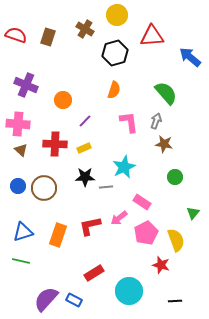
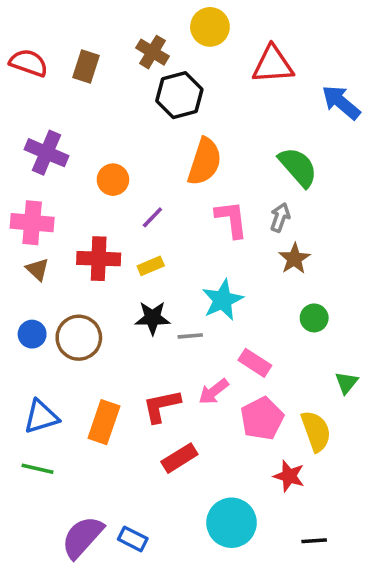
black hexagon: (115, 53) -> (179, 95), moved
orange semicircle: (114, 90) -> (205, 162), size x1.5
brown star: (164, 144) -> (294, 259), turned 30
red rectangle: (94, 273) -> (179, 458), moved

